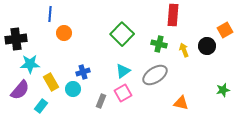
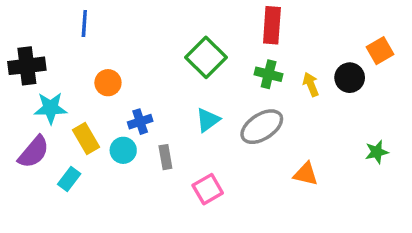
red rectangle: (173, 15) -> (272, 25), moved
orange circle: (64, 33) -> (108, 83), moved
pink square: (123, 93) -> (208, 189), moved
gray rectangle: (101, 101) -> (165, 157), moved, turned -32

